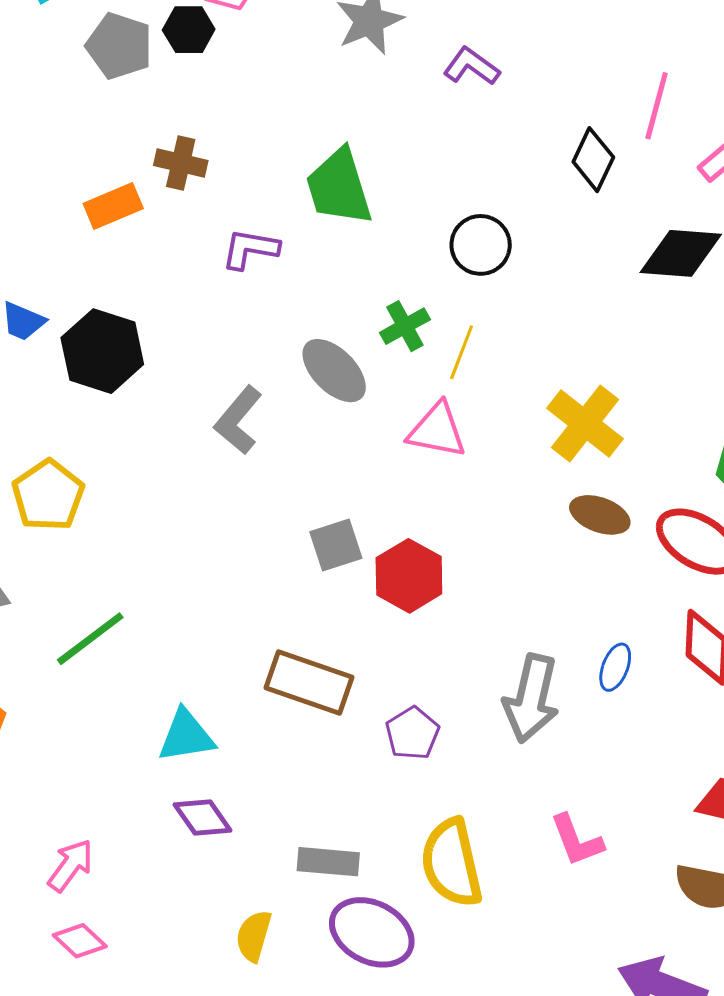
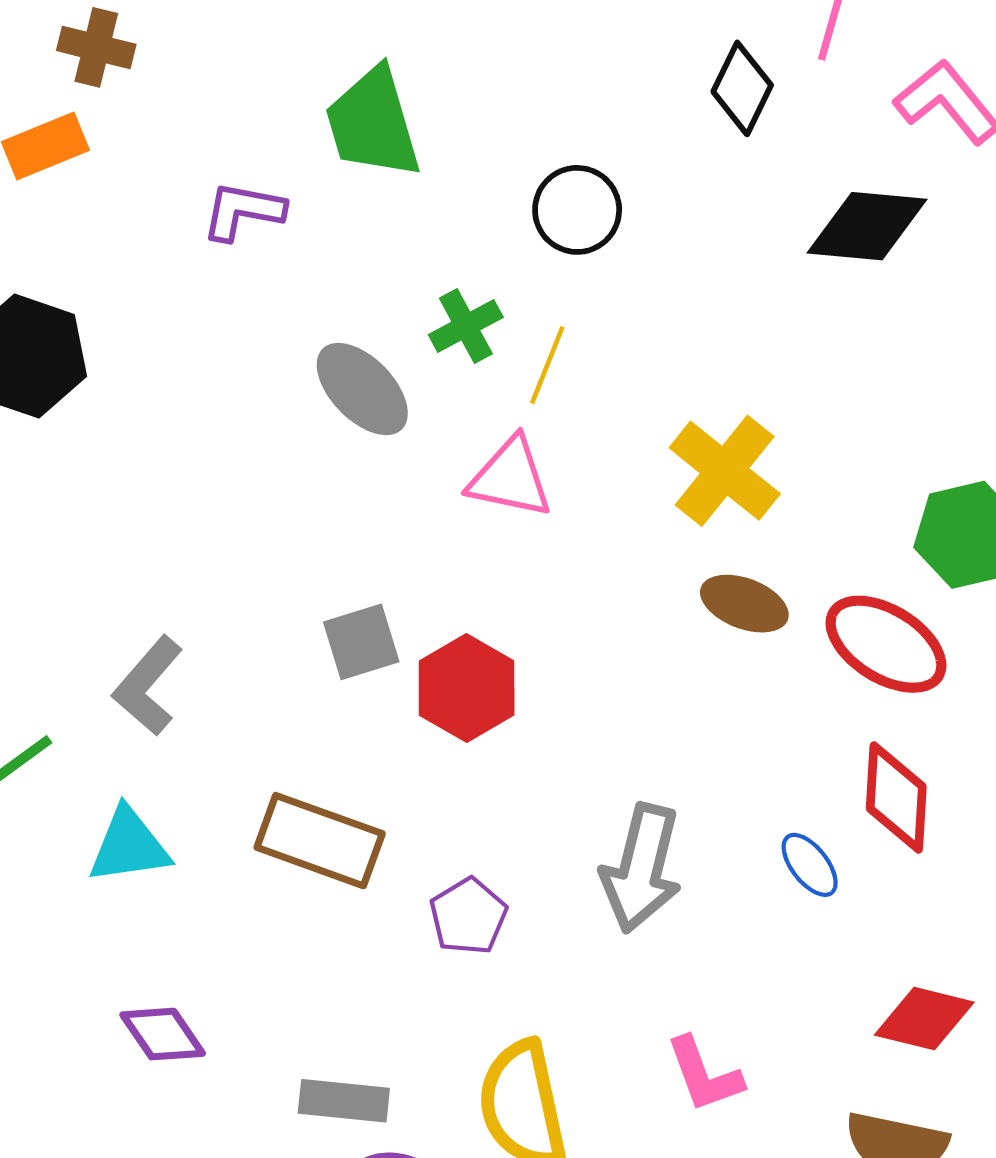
brown cross: (181, 163) -> (96, 47), moved
gray L-shape: (238, 420) -> (148, 686), moved
blue ellipse: (615, 667) -> (810, 865), moved, turned -60
cyan triangle: (186, 736) -> (129, 846), moved

